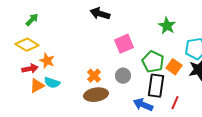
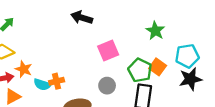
orange square: (174, 67) -> (158, 67), moved
orange cross: (94, 76) -> (57, 81), moved, turned 32
cyan semicircle: (52, 83) -> (42, 85), moved

